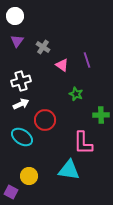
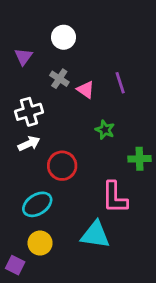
white circle: (15, 16) -> (63, 37), moved
gray cross: (43, 47) -> (59, 79), moved
cyan ellipse: (22, 137) -> (37, 204), moved, turned -65

